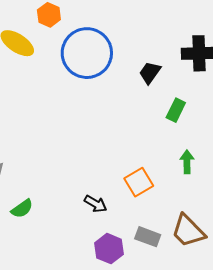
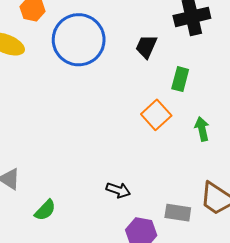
orange square: (139, 182) -> (156, 115), moved

